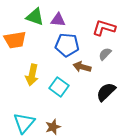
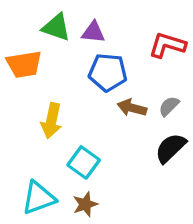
gray semicircle: (105, 54) -> (169, 106), moved
cyan square: (59, 87) -> (84, 162), moved
cyan triangle: (24, 123) -> (39, 198), turned 30

